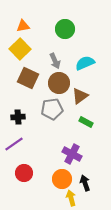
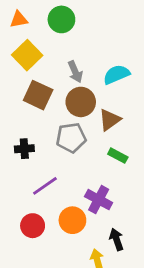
orange triangle: (23, 26) -> (19, 19), moved
green circle: (65, 29) -> (61, 19), moved
purple line: (14, 144) -> (45, 186), moved
orange circle: (62, 179) -> (72, 220), moved

